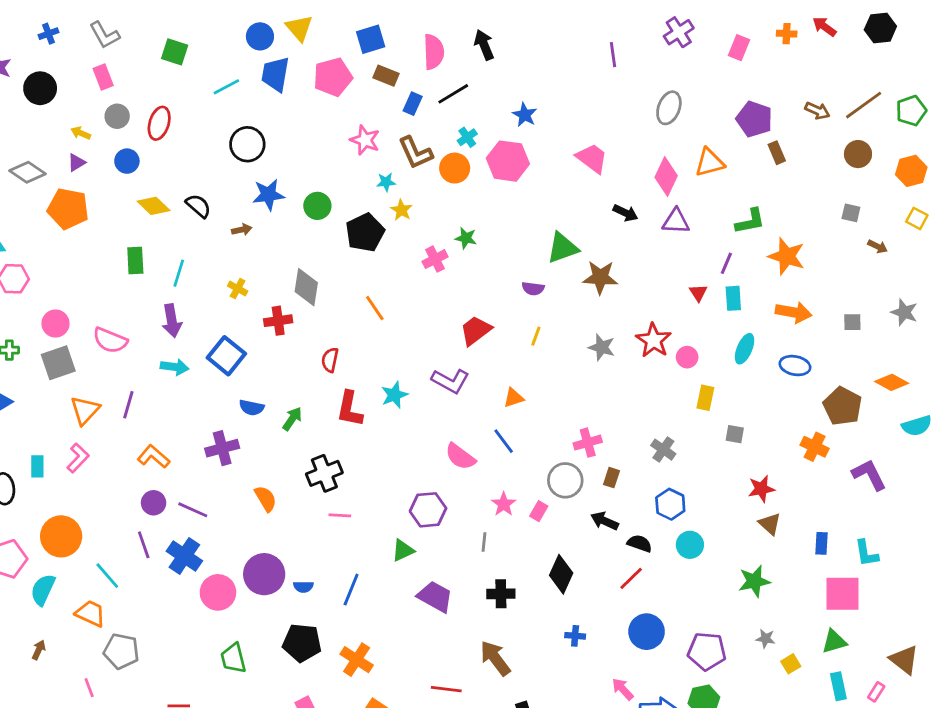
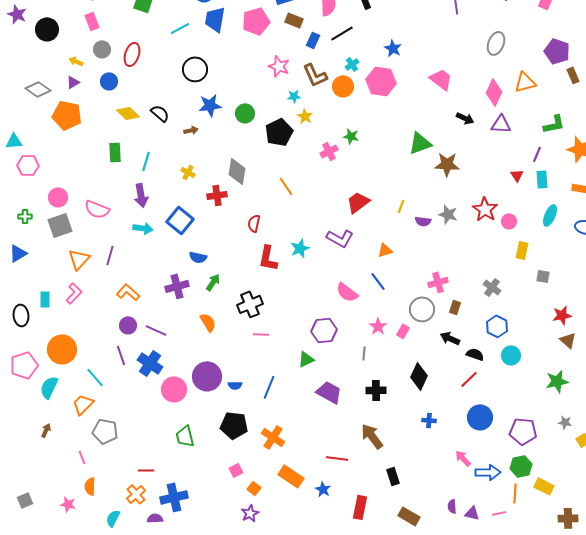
purple semicircle: (533, 288) -> (423, 221), moved
green arrow: (292, 419) -> (213, 282), moved
orange trapezoid: (91, 613) -> (83, 404), turned -70

